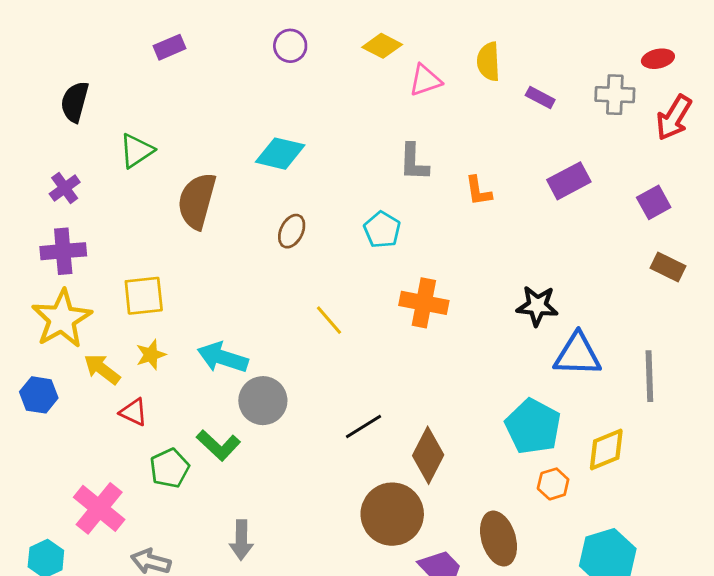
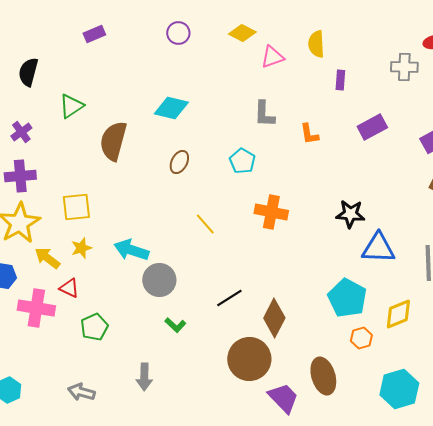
purple rectangle: (540, 98) -> (340, 80), moved, turned 66
green L-shape: (218, 445) -> (175, 325), moved, size x0.7
pink cross: (99, 508) -> (36, 308), moved, turned -30

